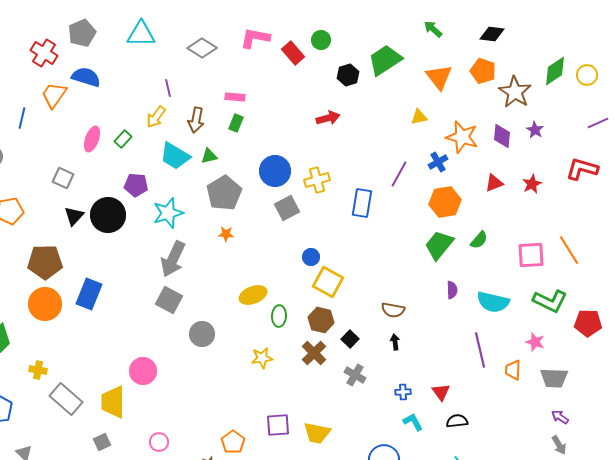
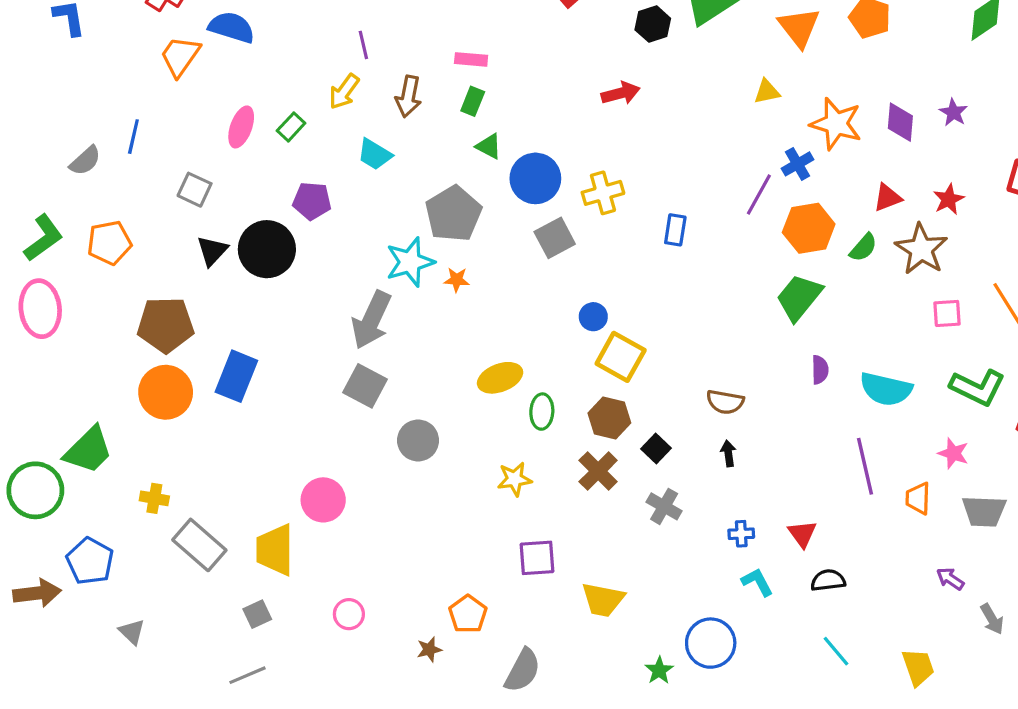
brown star: (515, 92) -> (921, 249), moved
blue line: (22, 118) -> (133, 137), moved
cyan trapezoid: (175, 156) -> (375, 154), size x0.7
green triangle: (209, 156) -> (489, 146), moved, turned 42
purple line: (399, 174) -> (759, 194), moved
blue rectangle: (362, 203) -> (675, 230), size x0.7
cyan star: (168, 213) -> (410, 262), moved
green semicircle: (479, 240) -> (863, 248), moved
pink square: (531, 255) -> (947, 313), size x0.7
purple arrow: (560, 417) -> (950, 579), moved
purple square: (278, 425) -> (537, 558), moved

